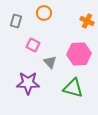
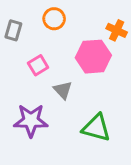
pink square: (33, 45) -> (38, 65), turned 32
pink hexagon: (79, 54) -> (93, 57), moved

